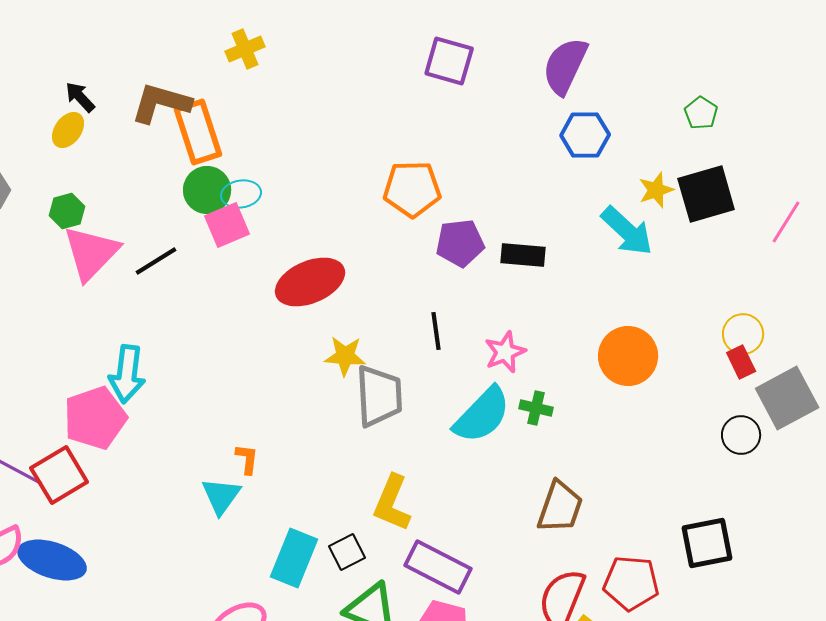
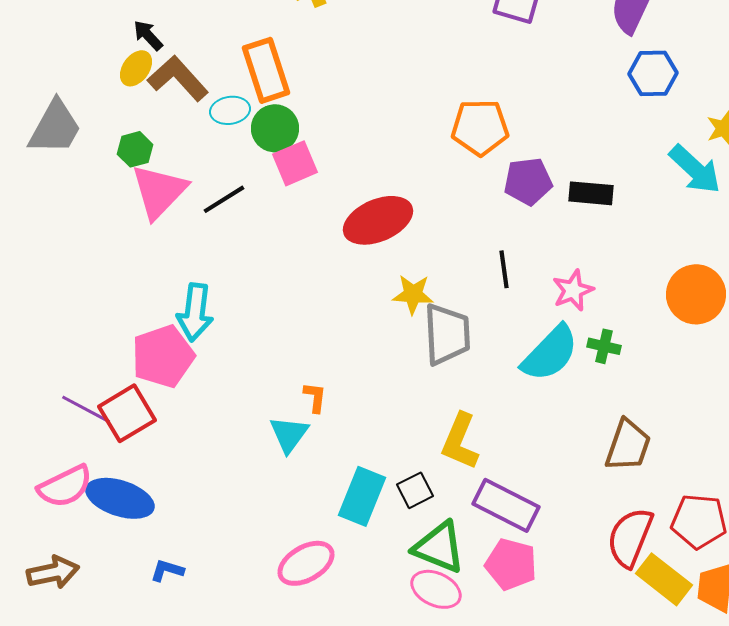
brown L-shape: (161, 103) -> (178, 78), moved, turned 32
cyan ellipse: (241, 194) -> (230, 110), moved

